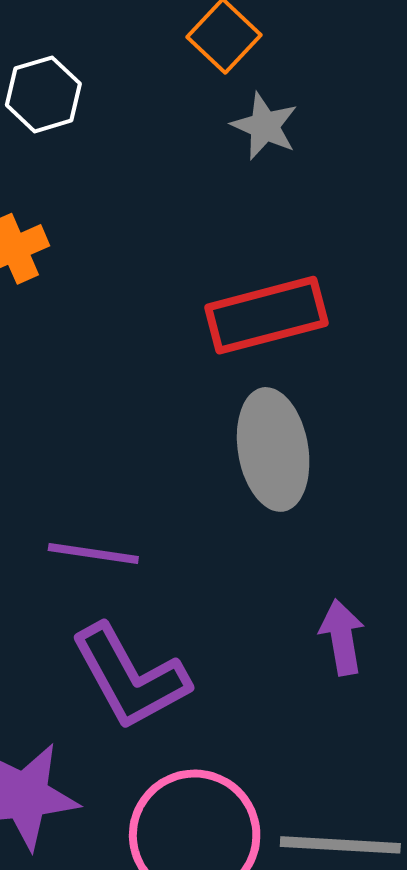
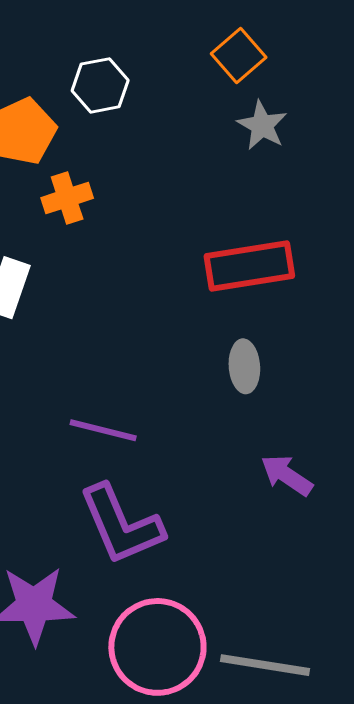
gray ellipse: (273, 449) -> (244, 366), size x0.6
purple arrow: (342, 637) -> (287, 475), moved, turned -52

